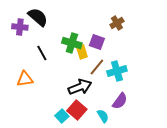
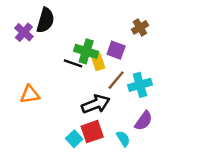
black semicircle: (38, 17) -> (45, 20), turned 65
purple cross: (20, 27) -> (24, 32), turned 35
black line: (42, 53) -> (73, 63), moved, turned -42
red square: (77, 110) -> (92, 132), turned 30

